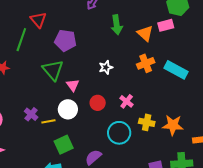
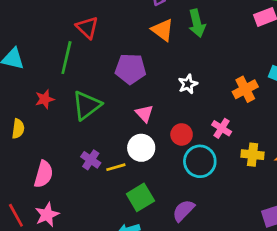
orange triangle: (145, 33) -> (163, 30), moved
purple pentagon: (65, 40) -> (130, 69), moved
orange cross: (146, 63) -> (245, 89), moved
green triangle: (53, 70) -> (87, 105), moved, turned 40
cyan circle: (119, 133) -> (200, 161), moved

